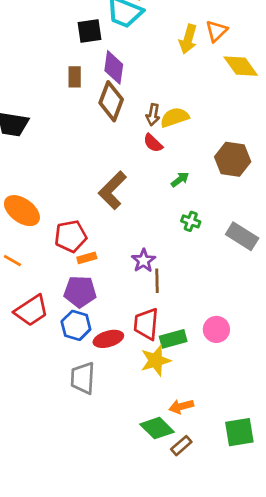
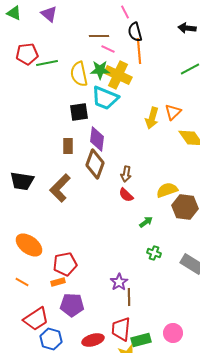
yellow semicircle: (175, 117) -> (167, 190), moved
brown L-shape: (112, 190) -> (60, 188), moved
orange rectangle: (87, 258) -> (58, 282), moved
blue hexagon: (76, 325) -> (51, 339), moved

